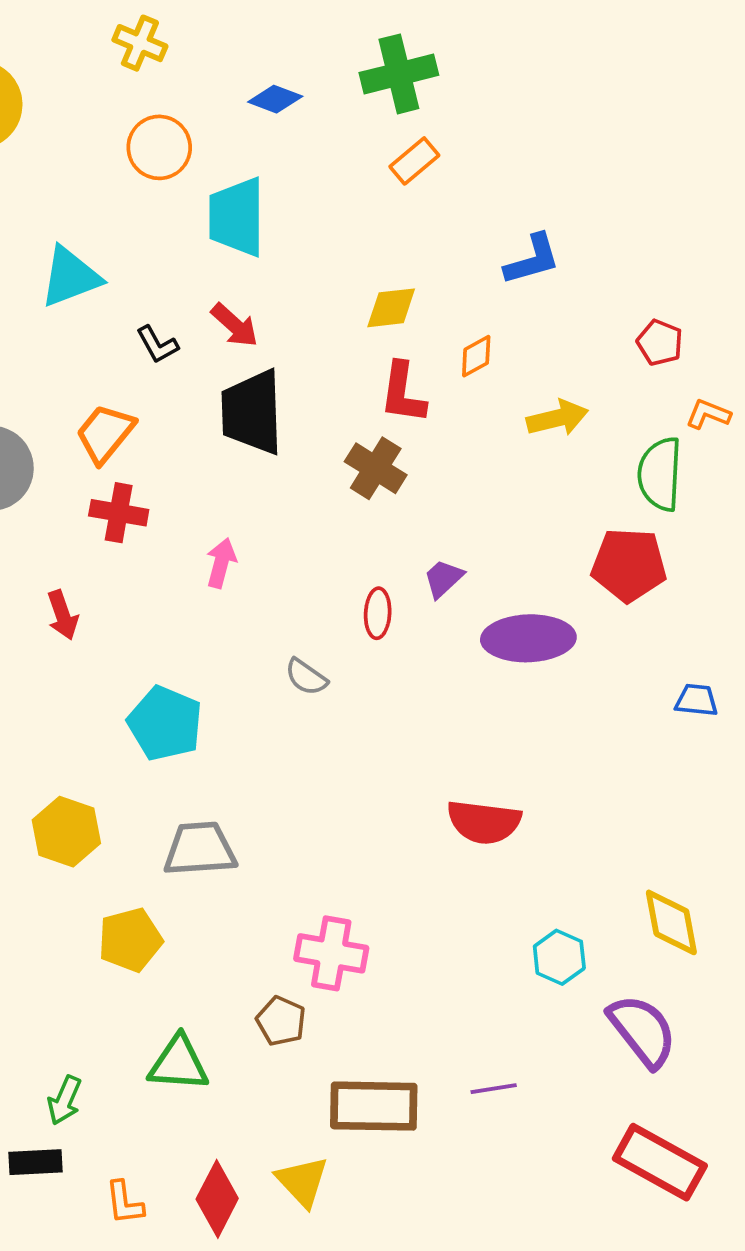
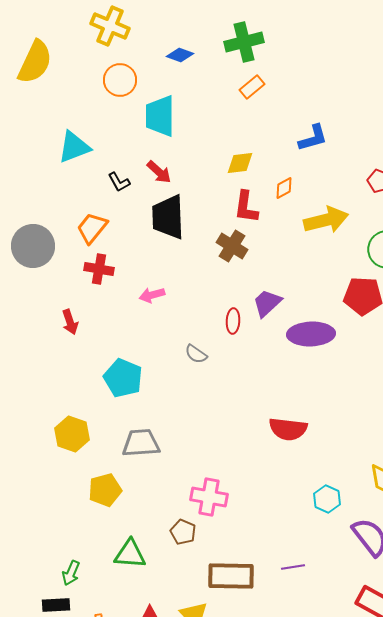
yellow cross: (140, 43) -> (110, 26), size x1.4
yellow arrow: (557, 418) -> (326, 220), size x1.4
pink arrow: (221, 563) -> (152, 295), turned -120
purple trapezoid: (443, 578) -> (267, 303), size x1.4

